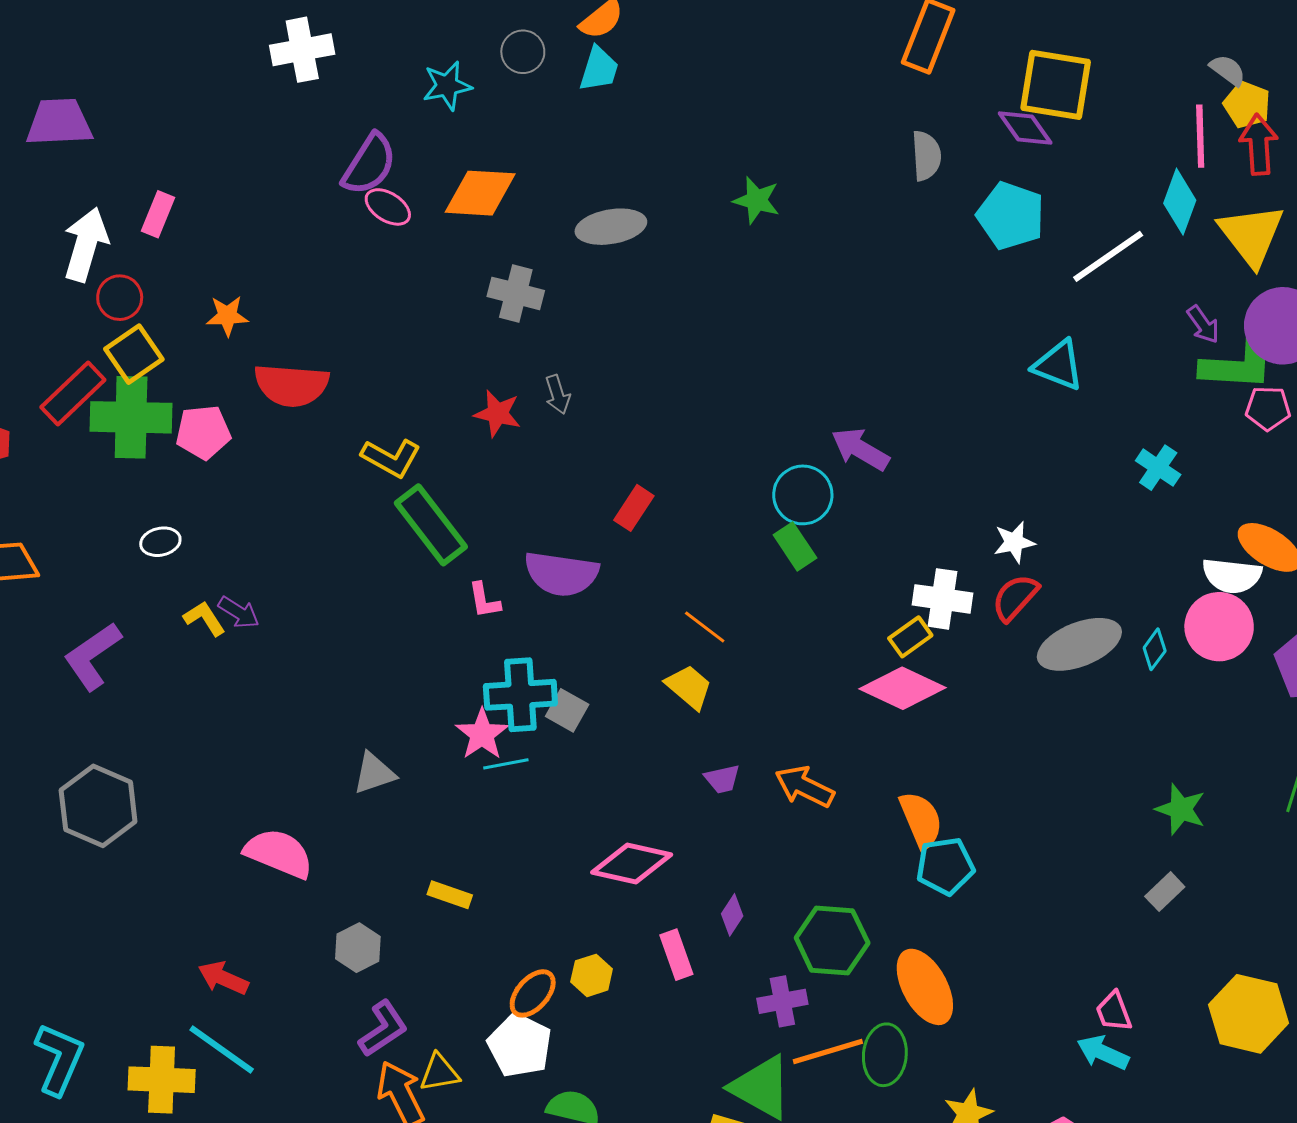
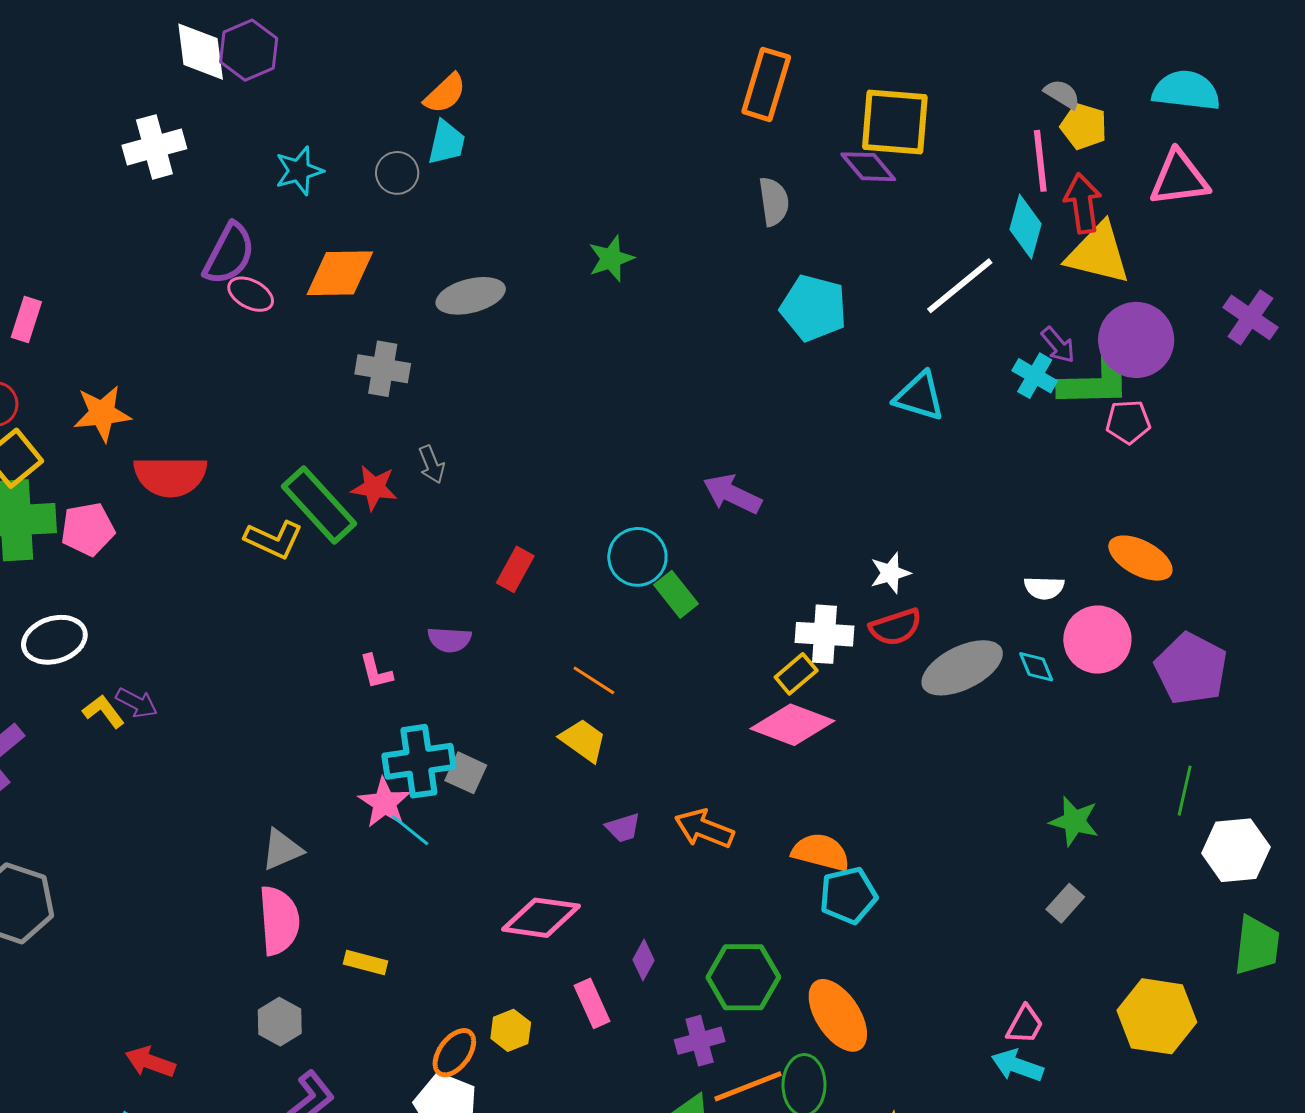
gray circle: (523, 52) -> (397, 173), moved
red arrow: (1259, 145) -> (1083, 203), moved
green star: (757, 200) -> (611, 259), turned -30
cyan pentagon: (1011, 216) -> (813, 308), moved
yellow triangle: (1251, 235) -> (1098, 253), turned -34
orange star: (227, 316) -> (102, 413), size x1.4
cyan cross: (1158, 468) -> (1035, 376), moved
cyan circle: (803, 495) -> (637, 557), moved
green rectangle: (431, 525) -> (319, 505), moved
white ellipse: (160, 542) -> (54, 640), size x1.6
purple semicircle: (561, 574) -> (449, 640), size x0.6
white semicircle: (1232, 576) -> (1044, 588), moved, size x0.7
red semicircle: (1015, 598) -> (896, 627), turned -146
cyan diamond: (1155, 649) -> (1036, 667), turned -54
cyan line: (506, 764) -> (410, 830), turned 54
orange semicircle: (921, 820) -> (821, 852), turned -48
pink semicircle: (279, 853) -> (279, 921), moved, turned 68
pink trapezoid: (1114, 1012) -> (1025, 1025), turned -126

